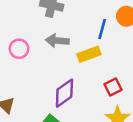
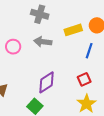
blue line: (102, 29) -> (89, 51), moved
yellow rectangle: (89, 54) -> (73, 30), moved

